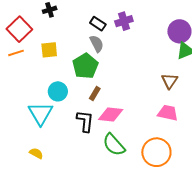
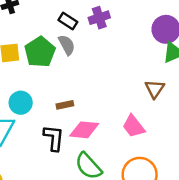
green pentagon: (85, 66) -> (40, 52), moved
brown rectangle: (95, 94) -> (65, 105), turned 48
pink trapezoid: (168, 113) -> (134, 126), moved, turned -140

